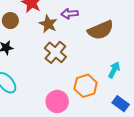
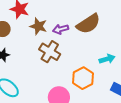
purple arrow: (70, 14) -> (61, 29), moved
cyan arrow: (114, 70) -> (107, 59), turned 56

